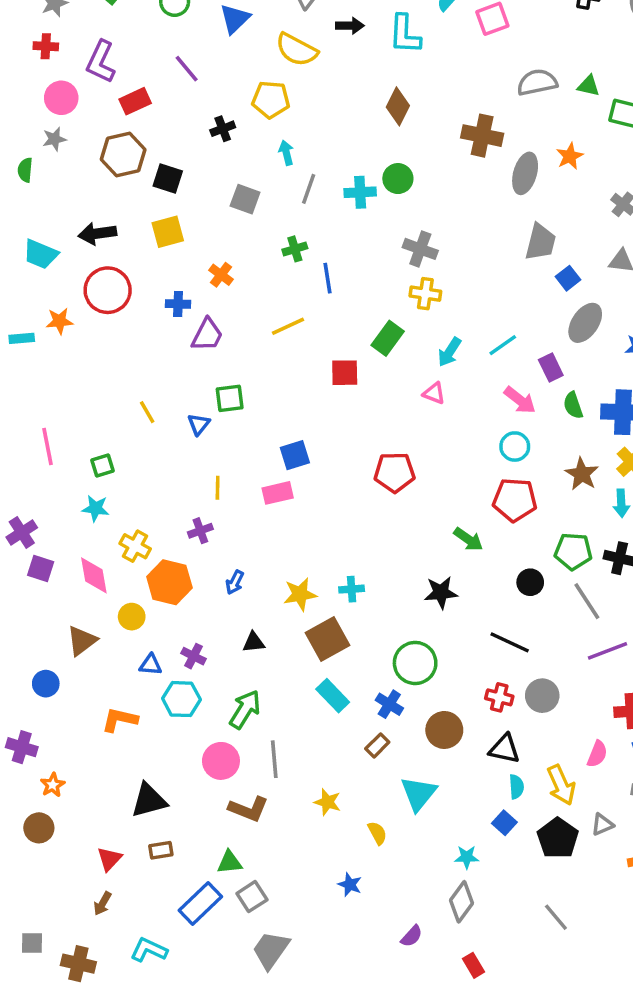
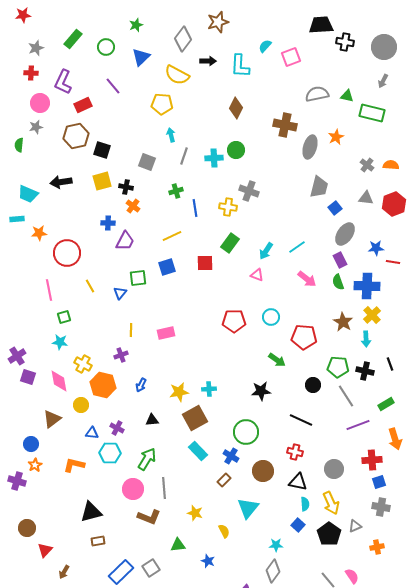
black cross: (223, 129) -> (126, 187), moved, turned 32
red circle: (108, 290) -> (67, 253), moved
yellow cross: (425, 294) -> (228, 207), moved
cyan rectangle: (22, 338) -> (17, 219), moved
purple rectangle: (551, 368) -> (340, 260), moved
pink line: (47, 447) -> (49, 290), moved
cyan circle: (515, 447) -> (271, 317), moved
blue square: (295, 455) -> (167, 267), moved
gray circle: (542, 696) -> (334, 469), moved
pink semicircle: (597, 754) -> (352, 576), moved, turned -56
orange star: (53, 785) -> (35, 465), moved
red triangle: (109, 859) -> (45, 550), moved
green triangle: (230, 862) -> (178, 545), moved

